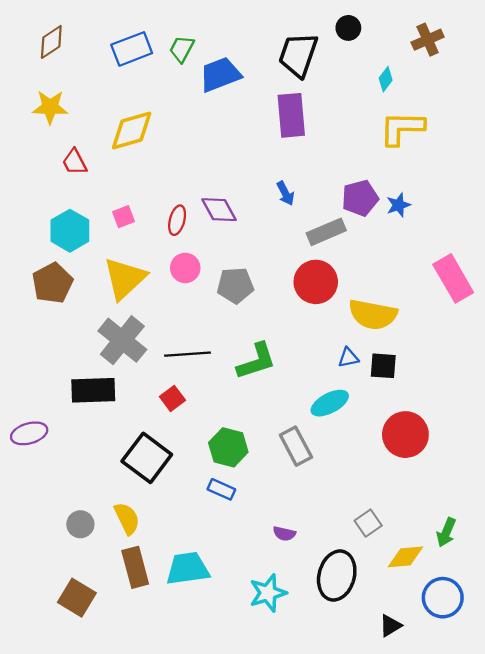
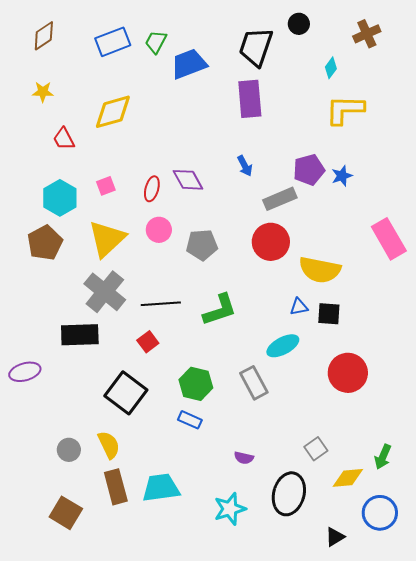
yellow star: (50, 107) -> (43, 92), size x0.7

